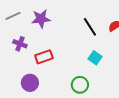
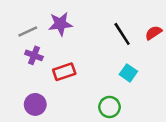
gray line: (13, 16) -> (28, 31), moved
purple circle: (30, 83) -> (35, 104), moved

